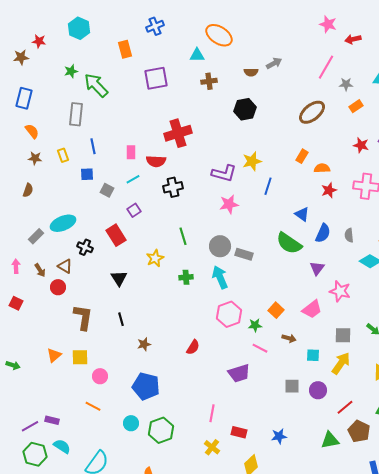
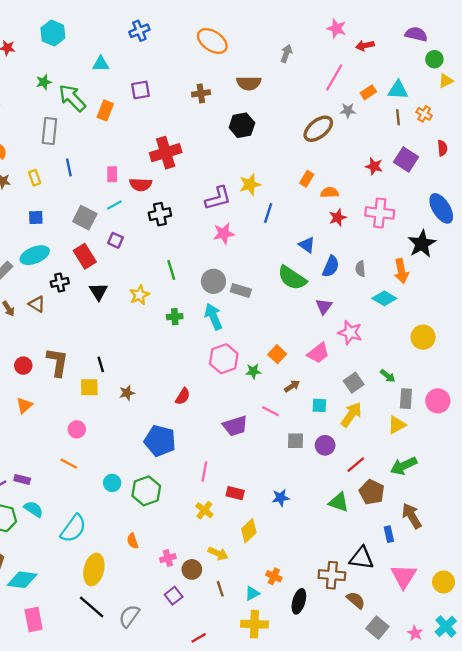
orange rectangle: (125, 49) -> (105, 110), moved, turned 36
cyan triangle: (197, 55) -> (101, 64), moved
gray arrow: (274, 63) -> (286, 54), moved, turned -42
brown semicircle: (251, 72) -> (249, 83), size x1.5
purple square: (156, 78) -> (141, 90), size x0.7
gray star: (346, 84) -> (348, 110), moved
orange rectangle: (356, 106) -> (368, 92), moved
purple L-shape: (224, 173) -> (218, 198), turned -30
blue square: (87, 174) -> (36, 218), moved
gray square: (107, 190) -> (85, 218), size x1.5
purple square: (134, 210) -> (116, 240), turned -32
red rectangle: (116, 235) -> (85, 256), moved
black cross: (85, 247) -> (60, 282), turned -35
black triangle: (119, 278) -> (98, 292), moved
red circle: (58, 287) -> (23, 366), moved
gray square: (343, 335) -> (354, 383), turned -36
brown arrow: (289, 338) -> (292, 386), turned -48
pink line: (260, 348) -> (270, 411), moved
yellow square: (80, 357) -> (89, 387), moved
blue pentagon: (146, 386) -> (160, 441), moved
green triangle: (330, 440) -> (339, 502), turned 30

